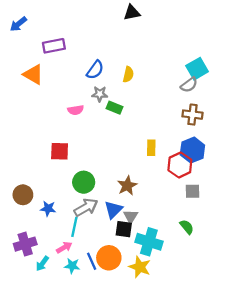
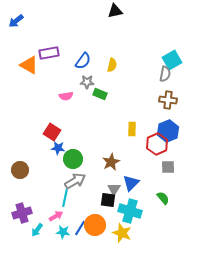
purple rectangle: (54, 46) -> (49, 53), moved
gray semicircle: (189, 85) -> (165, 74), turned -42
red square: (60, 151) -> (52, 132), turned 30
blue star: (48, 209) -> (58, 148), moved
blue triangle: (113, 210) -> (131, 183), moved
blue line: (92, 261) -> (80, 228), turned 56

